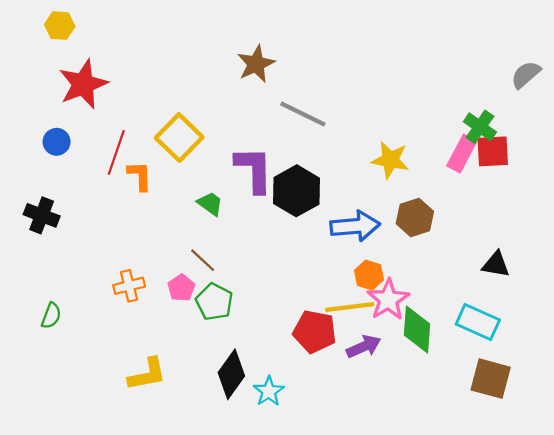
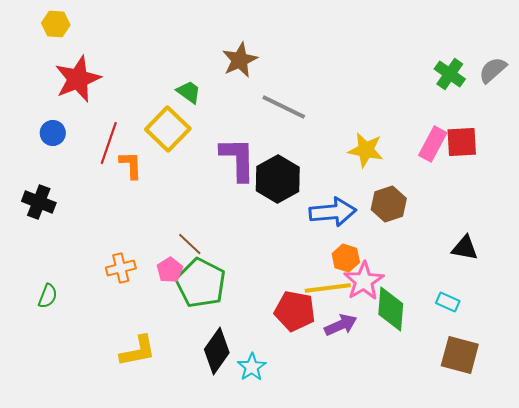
green cross: (480, 127) -> (450, 74), moved
green trapezoid: (210, 204) -> (189, 92), moved
green pentagon: (214, 302) -> (201, 283), size x1.4
cyan rectangle: (478, 322) -> (448, 302), size x0.6

